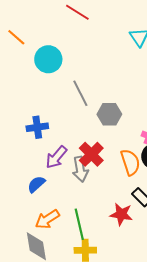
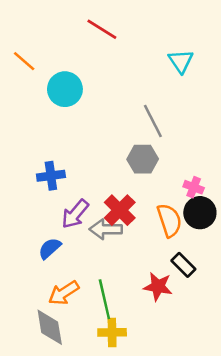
gray line: (80, 93) -> (153, 121), moved
gray arrow: (80, 169) -> (106, 229), turned 100

